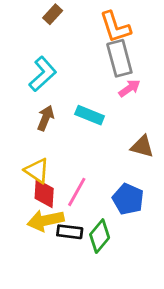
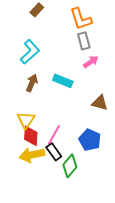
gray rectangle: (119, 58) -> (84, 41), size x0.7
yellow triangle: (37, 171) -> (26, 120), turned 30
black rectangle: (70, 232) -> (54, 152), moved, turned 48

